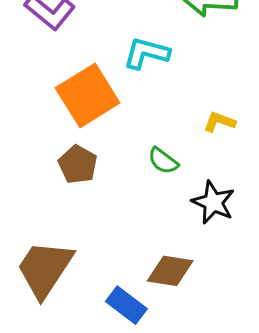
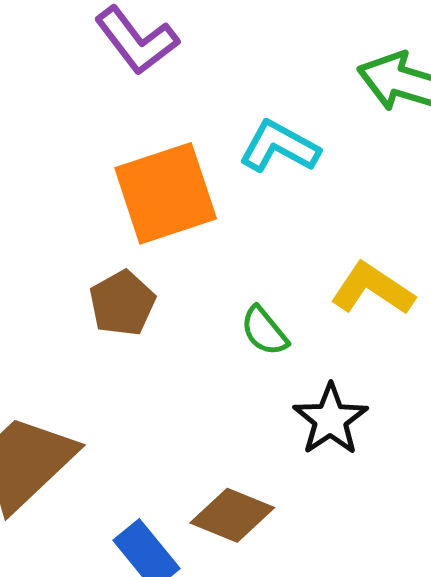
yellow L-shape: (219, 122) -> (372, 289), size x1.5

